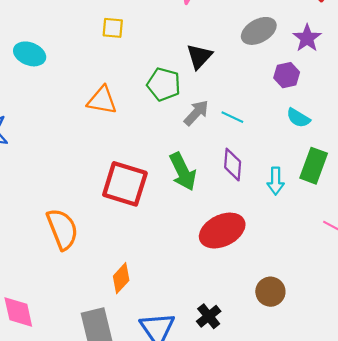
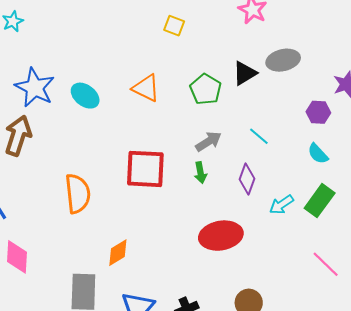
gray ellipse: (259, 31) -> (283, 60), moved
cyan ellipse: (30, 54) -> (85, 96), moved
gray arrow: (196, 113) -> (208, 141), moved
green arrow: (183, 172) -> (200, 173), size x0.6
cyan arrow: (276, 181) -> (281, 205), turned 40
red square: (125, 184) -> (145, 169), turned -30

